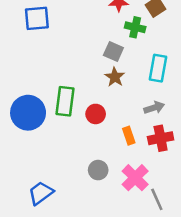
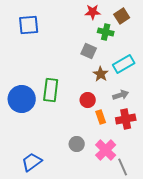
cyan rectangle: (158, 68) -> (124, 64), turned 50
brown star: (115, 77) -> (101, 74), moved
red circle: (96, 114) -> (88, 100), moved

